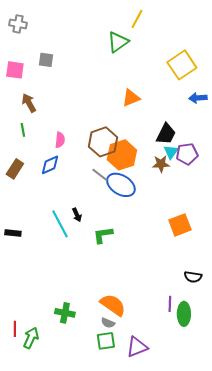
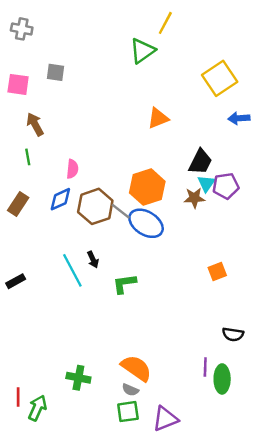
brown hexagon: (103, 142) -> (95, 206), moved
orange square: (180, 225) -> (217, 272), size x0.7
black rectangle: (13, 233) -> (16, 281), turned -35

